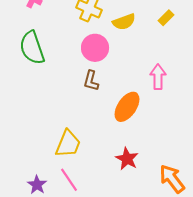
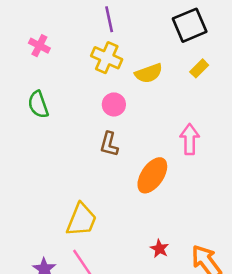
green semicircle: (32, 48) -> (38, 104), size x0.7
pink circle: (95, 48) -> (114, 104), size x0.7
red star: (127, 159) -> (160, 249), moved, size x0.7

